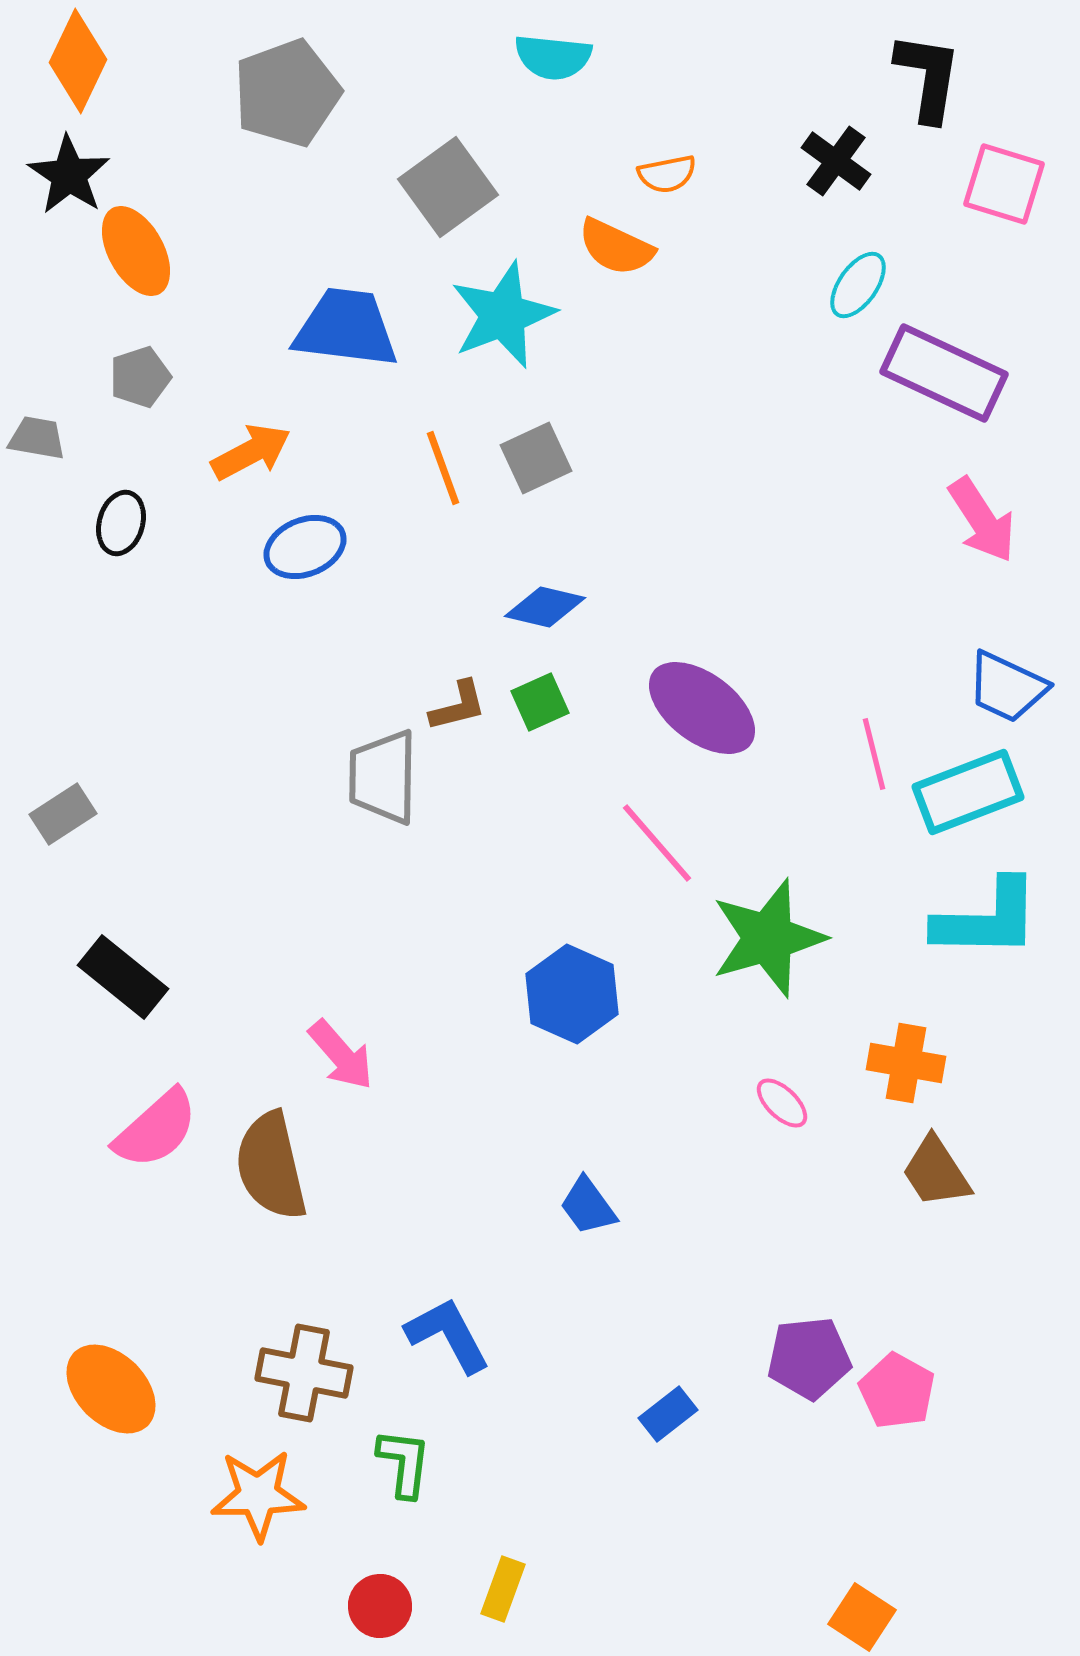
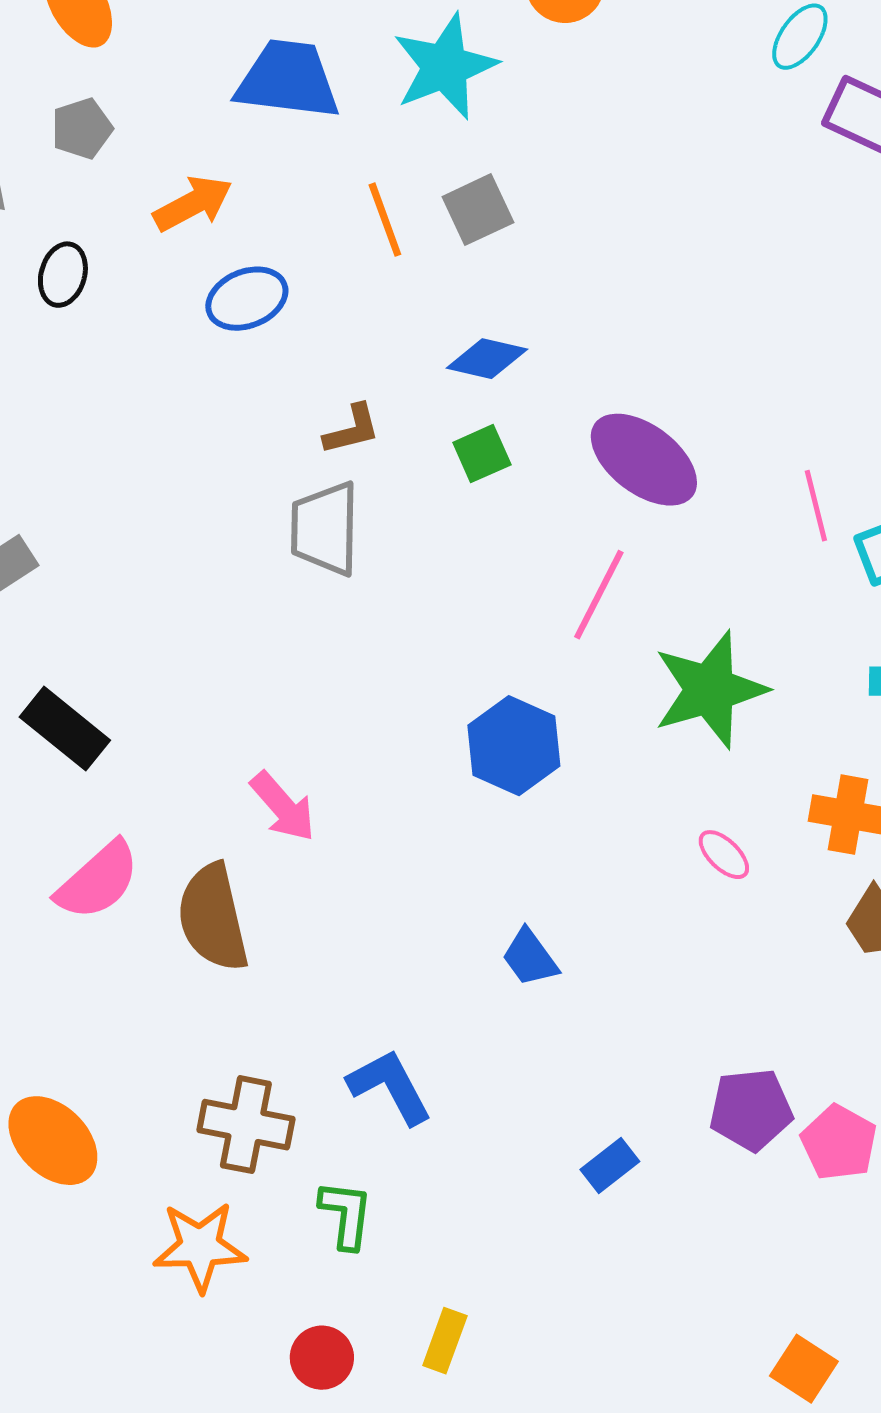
brown L-shape: (458, 706) -> (352, 430), moved
pink line: (657, 843) -> (599, 595), turned 68

